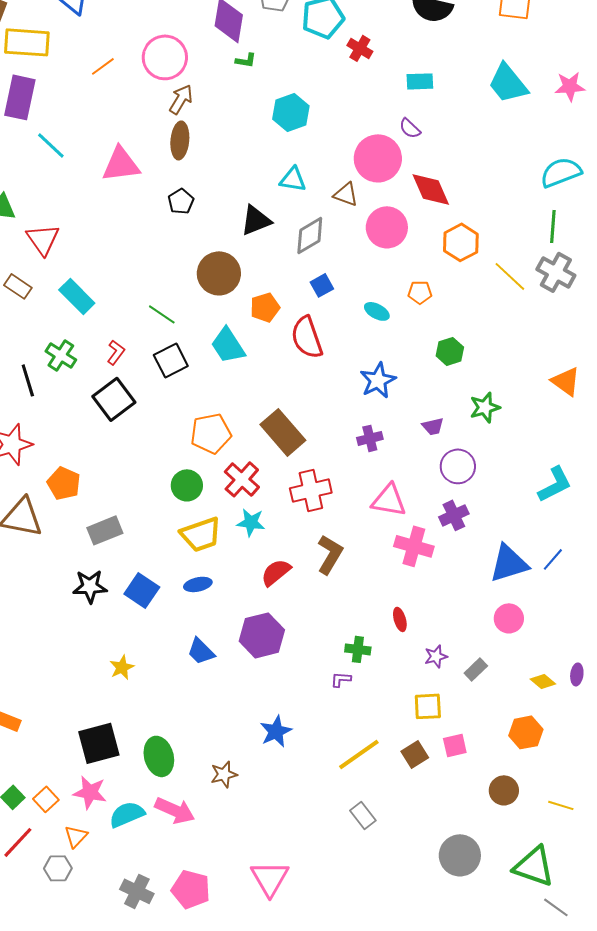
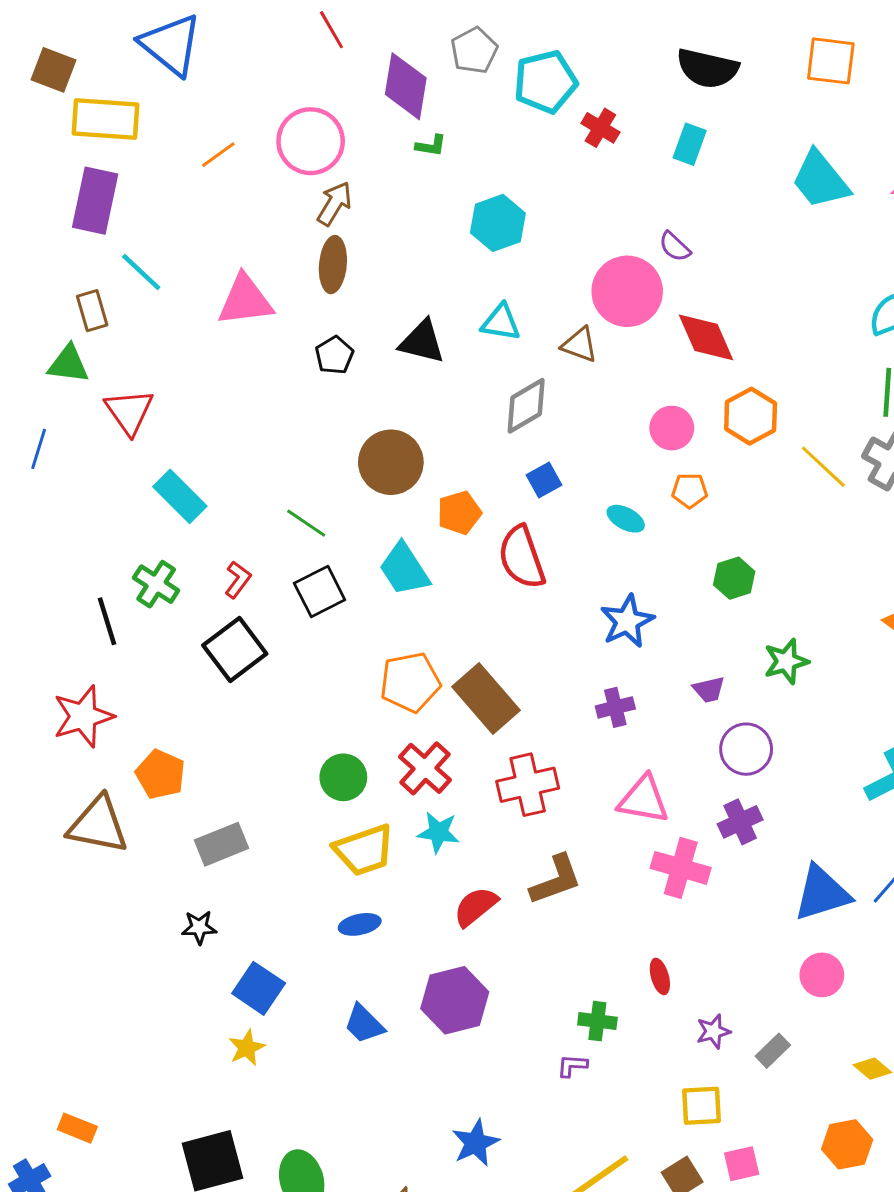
cyan rectangle: (420, 81) -> (690, 144), moved, turned -68
black triangle: (256, 220) -> (422, 342), moved, turned 36
pink circle: (387, 227) -> (672, 428), moved, size x0.7
brown rectangle: (18, 286) -> (92, 311), moved, turned 40
orange pentagon: (211, 433) -> (410, 682), moved
brown L-shape: (330, 554) -> (556, 880), turned 39
black star: (90, 586) -> (199, 927), size x0.7
blue square: (142, 590) -> (259, 988), moved

